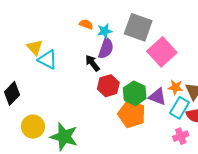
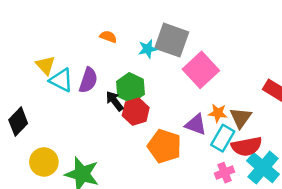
cyan star: (105, 31) -> (148, 49), moved
purple semicircle: (106, 48) -> (88, 80), moved
black arrow: (92, 63) -> (115, 101), moved
green hexagon: (135, 93) -> (131, 88), moved

